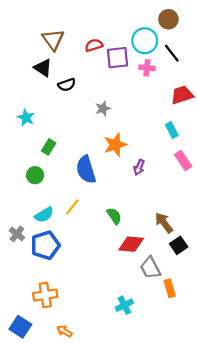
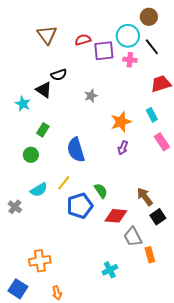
black triangle: (43, 68) -> (44, 90), moved
orange star: (115, 145) -> (121, 122), moved
blue pentagon: (45, 245) -> (80, 206), moved
orange arrow: (64, 331) -> (57, 293), turned -136

